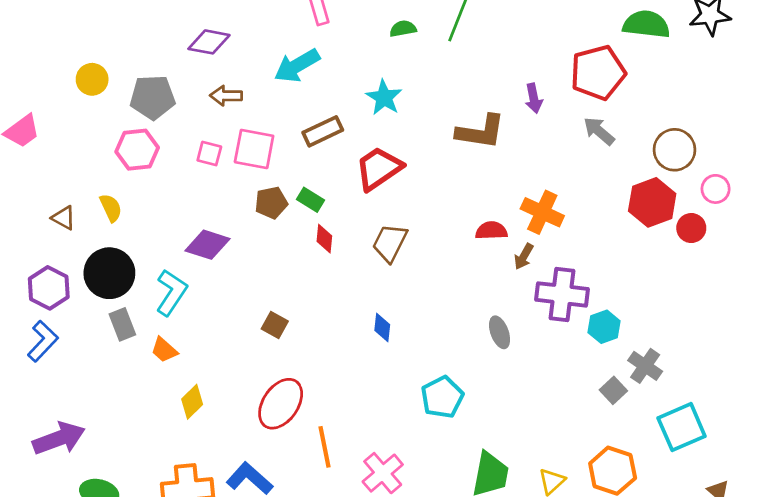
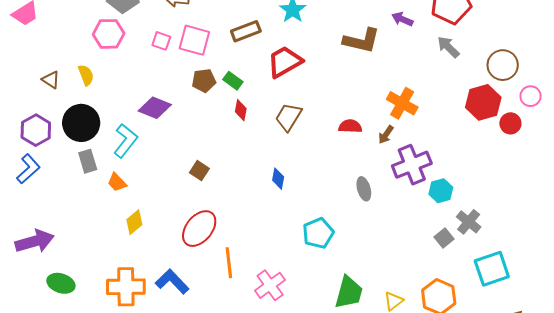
purple arrow: (534, 98) -> (402, 19), turned 120
red semicircle: (491, 231) -> (350, 126), moved
purple cross: (562, 294) -> (412, 165), turned -33

